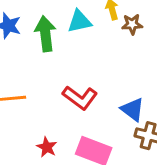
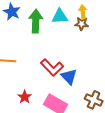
brown star: (132, 24) -> (82, 24), moved
blue triangle: (132, 109) -> (69, 77), moved

